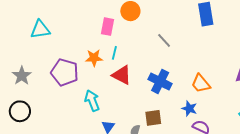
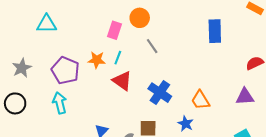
gray line: (164, 40) -> (152, 46), moved
cyan arrow: (92, 101) -> (60, 103), moved

